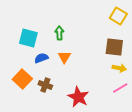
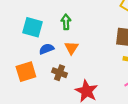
orange square: (22, 79) -> (26, 72), turned 30
brown cross: (45, 85) -> (59, 73), moved

